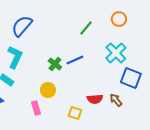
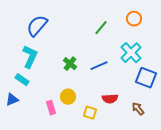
blue line: (75, 60) -> (99, 66), moved
yellow circle: (48, 90) -> (68, 97), moved
brown arrow: (116, 100) -> (138, 109), moved

